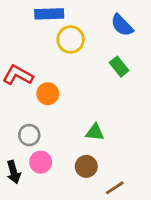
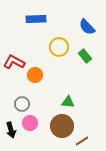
yellow circle: (71, 40) -> (59, 47), moved
brown circle: (86, 166) -> (62, 126), size x1.5

